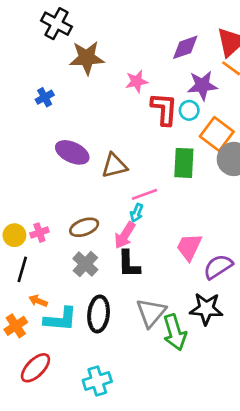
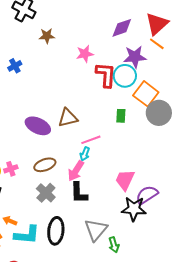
brown star: (87, 58) -> (47, 36), size x0.6
cyan circle: (189, 110) -> (125, 76), size x1.5
purple ellipse: (72, 152) -> (38, 126), moved
green rectangle: (184, 163) -> (121, 116), size x0.6
black star: (206, 309) -> (134, 209), moved
green arrow: (175, 332) -> (114, 245), size x0.6

